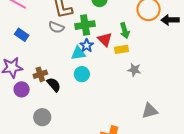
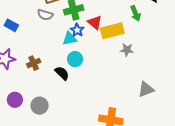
green arrow: (125, 31) -> (136, 13), moved
yellow rectangle: (122, 49) -> (112, 31), size x1.6
black semicircle: (54, 85) -> (62, 73), moved
purple circle: (22, 89) -> (15, 100), moved

